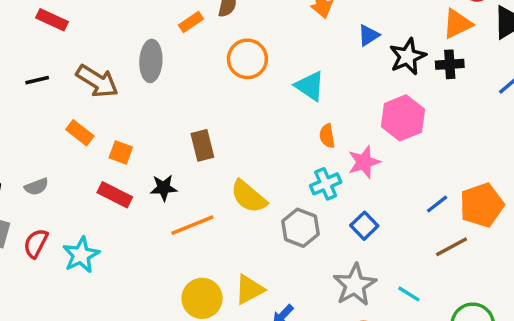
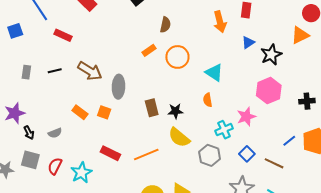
orange rectangle: (191, 22) -> (149, 50), moved
gray ellipse: (151, 61) -> (118, 87), moved
black cross: (450, 64) -> (307, 101), moved
orange rectangle: (80, 133) -> (80, 112), moved
orange semicircle: (327, 136) -> (208, 100), moved
black star: (164, 188) -> (175, 111), moved
red rectangle: (115, 195) -> (110, 153), moved
brown line: (452, 247) -> (274, 163), moved, turned 54

